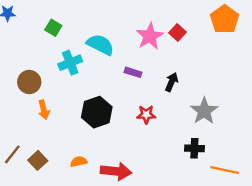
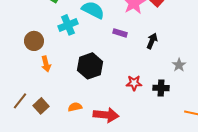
gray star: (204, 111) -> (179, 65), size x0.6
red star: (146, 115) -> (134, 83), moved
black cross: (194, 148) -> (161, 88), moved

